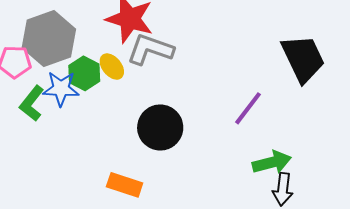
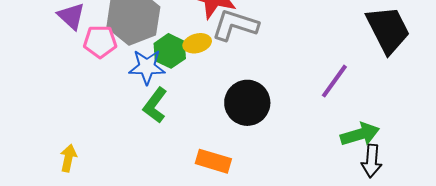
yellow ellipse: (112, 67) -> (197, 43), turned -64
green L-shape: (32, 103) -> (155, 105), moved

